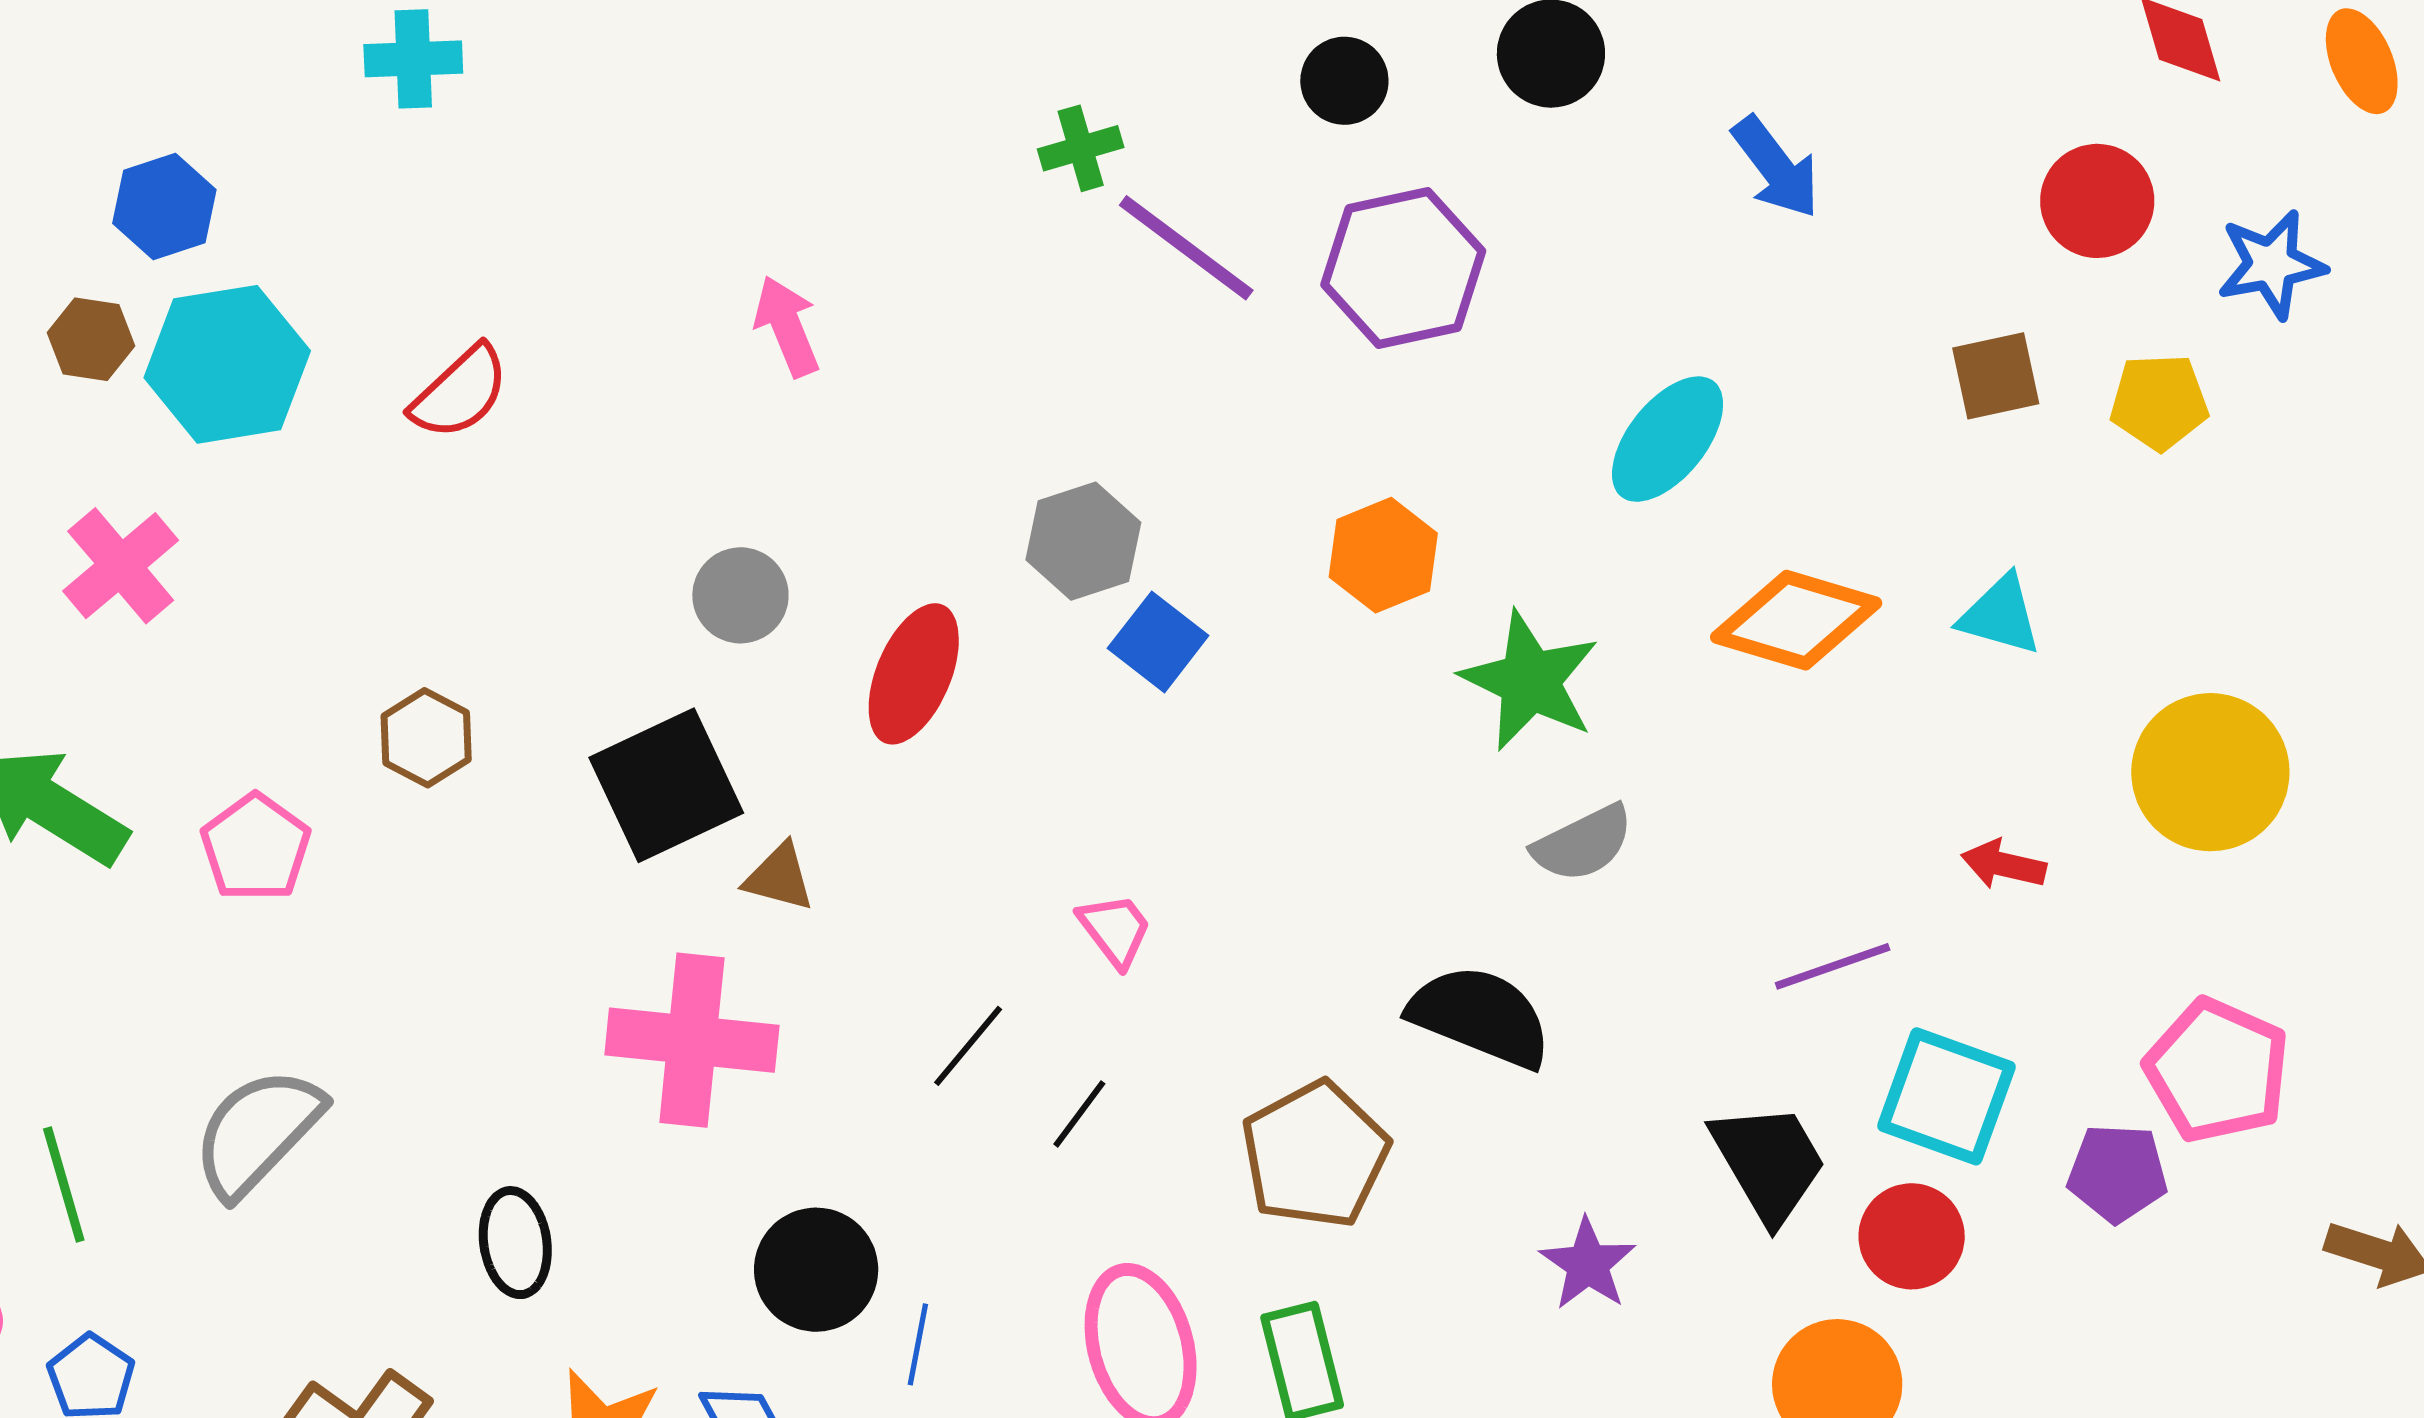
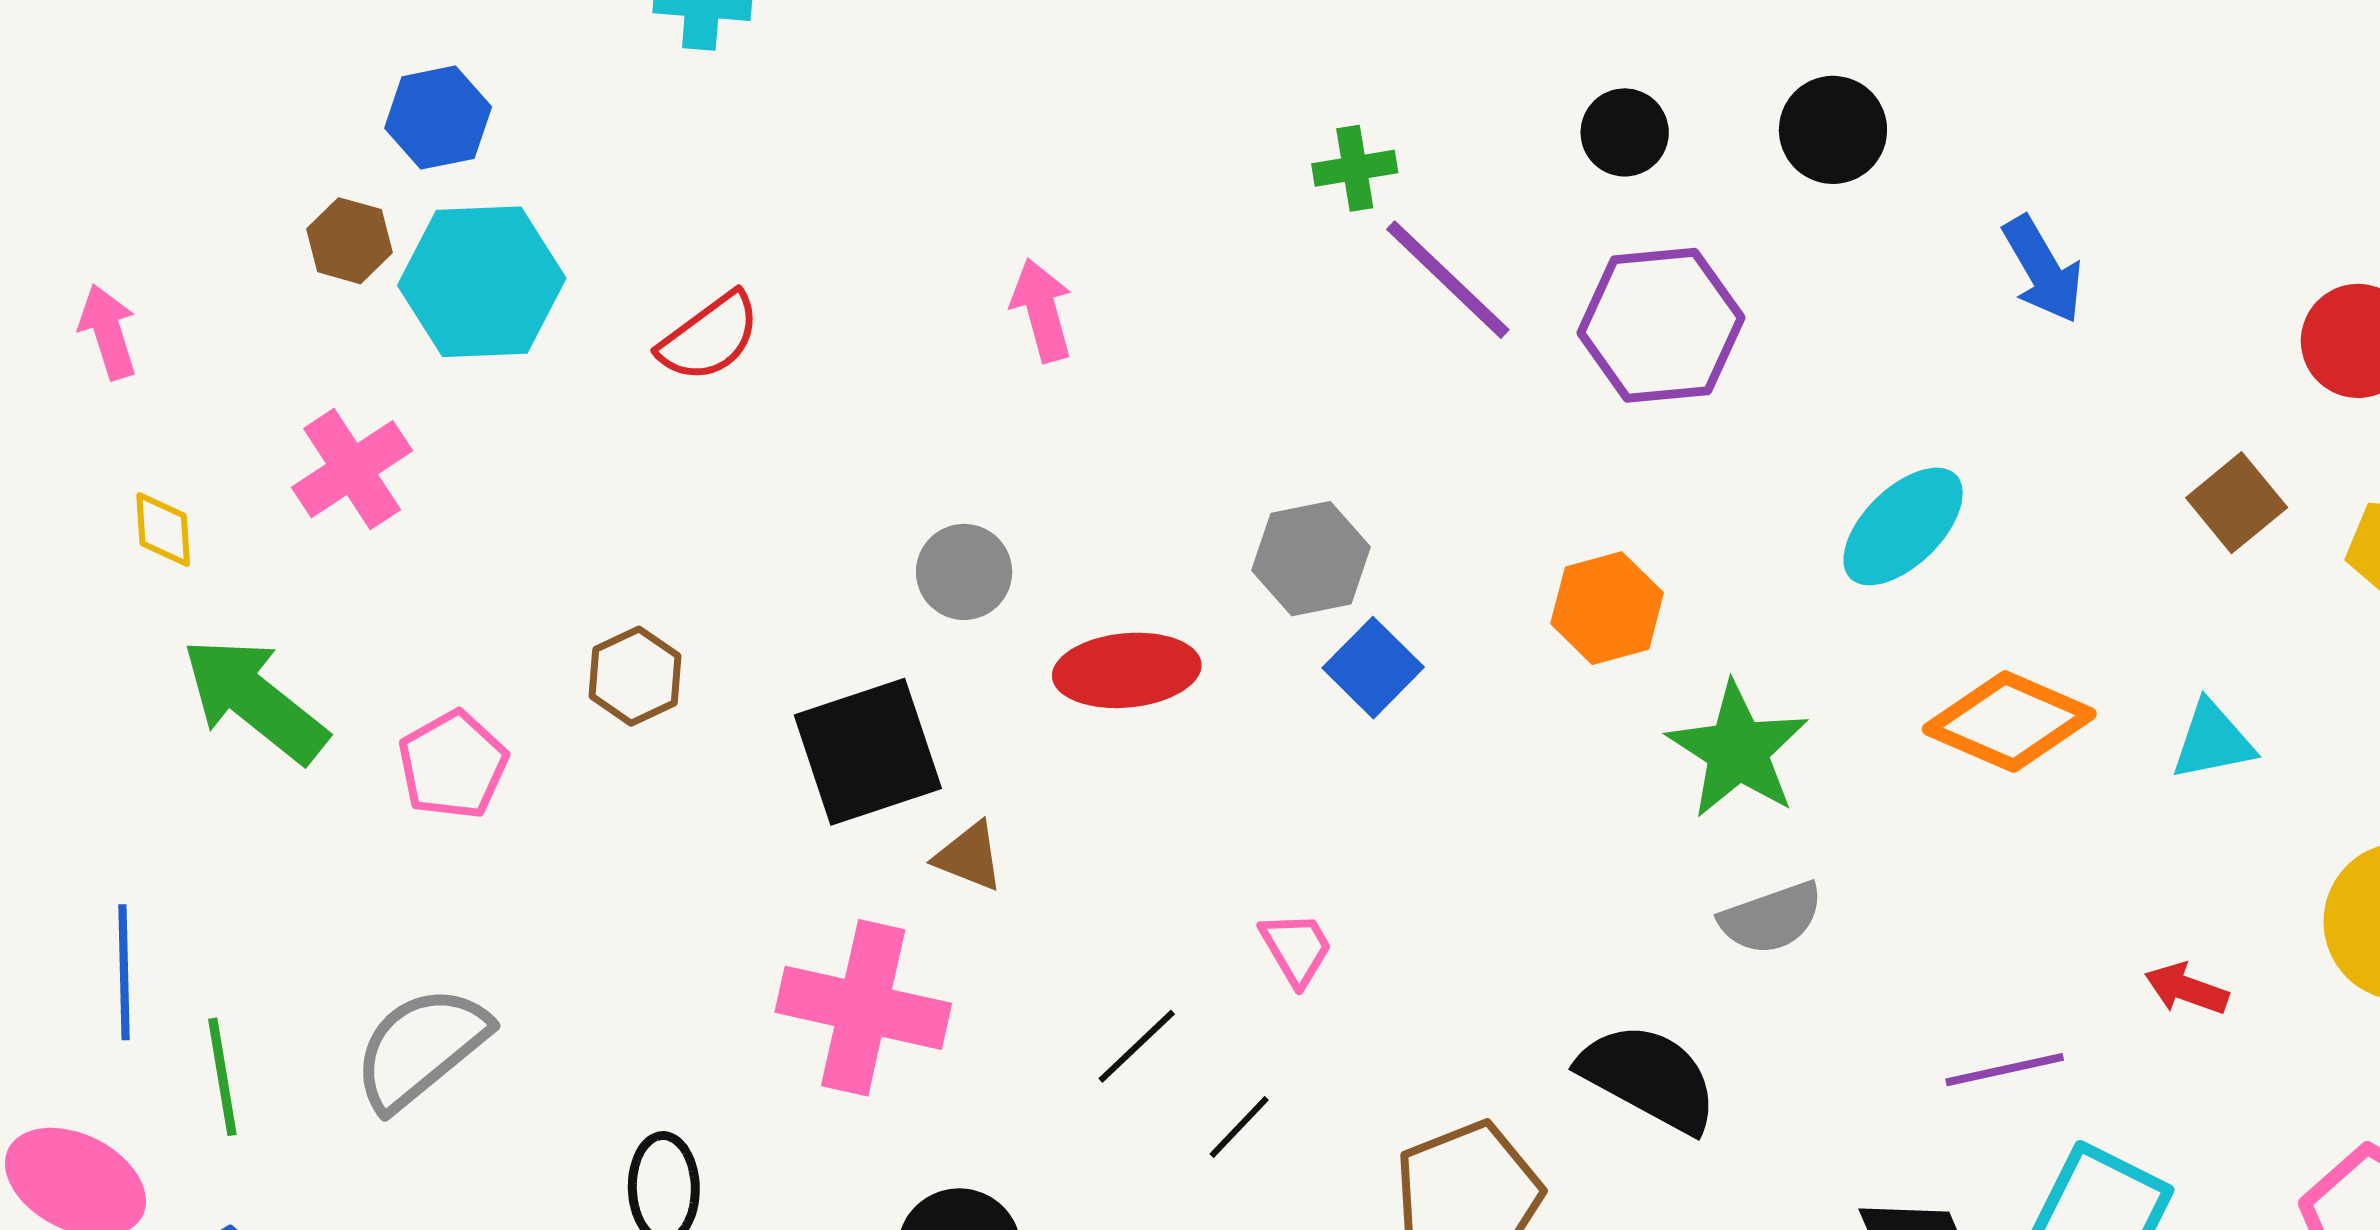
brown square: (1996, 376) -> (2237, 503), turned -34
cyan triangle: (2000, 615) -> (2213, 741), turned -34
red ellipse: (914, 674) -> (1127, 670), turned 55

